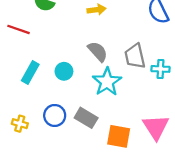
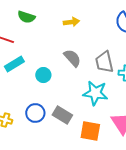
cyan rectangle: (30, 72) -> (14, 64), moved, turned 30
cyan star: (107, 82) -> (95, 93), moved, turned -30

